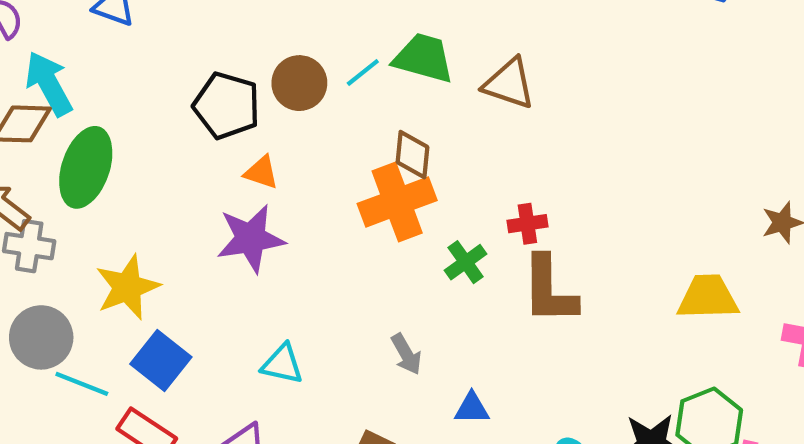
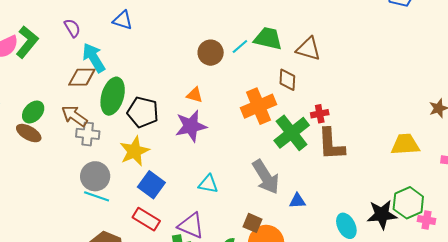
black pentagon: (227, 106) -> (143, 112), moved
brown diamond: (412, 155) -> (287, 80), moved
green cross: (466, 262) -> (292, 133), size x1.8
gray arrow: (406, 354) -> (266, 177), size x1.8
cyan line: (82, 384) -> (97, 196), moved

